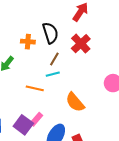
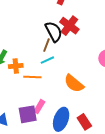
black semicircle: (50, 33) -> (54, 32), moved
orange cross: (28, 42) -> (16, 66), moved
purple square: (23, 125) -> (28, 114), turned -36

